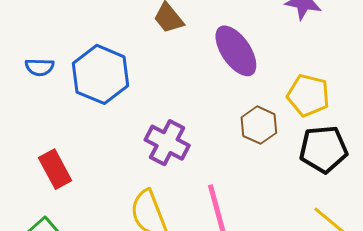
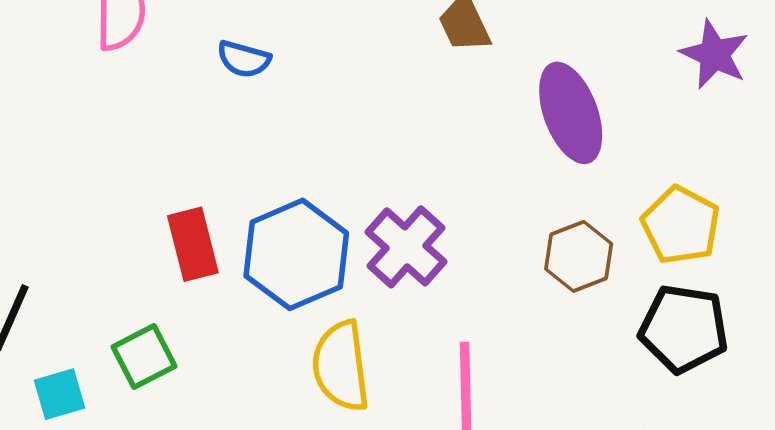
blue semicircle: (40, 67) -> (244, 59), moved
blue hexagon: (101, 74) -> (296, 254), moved

